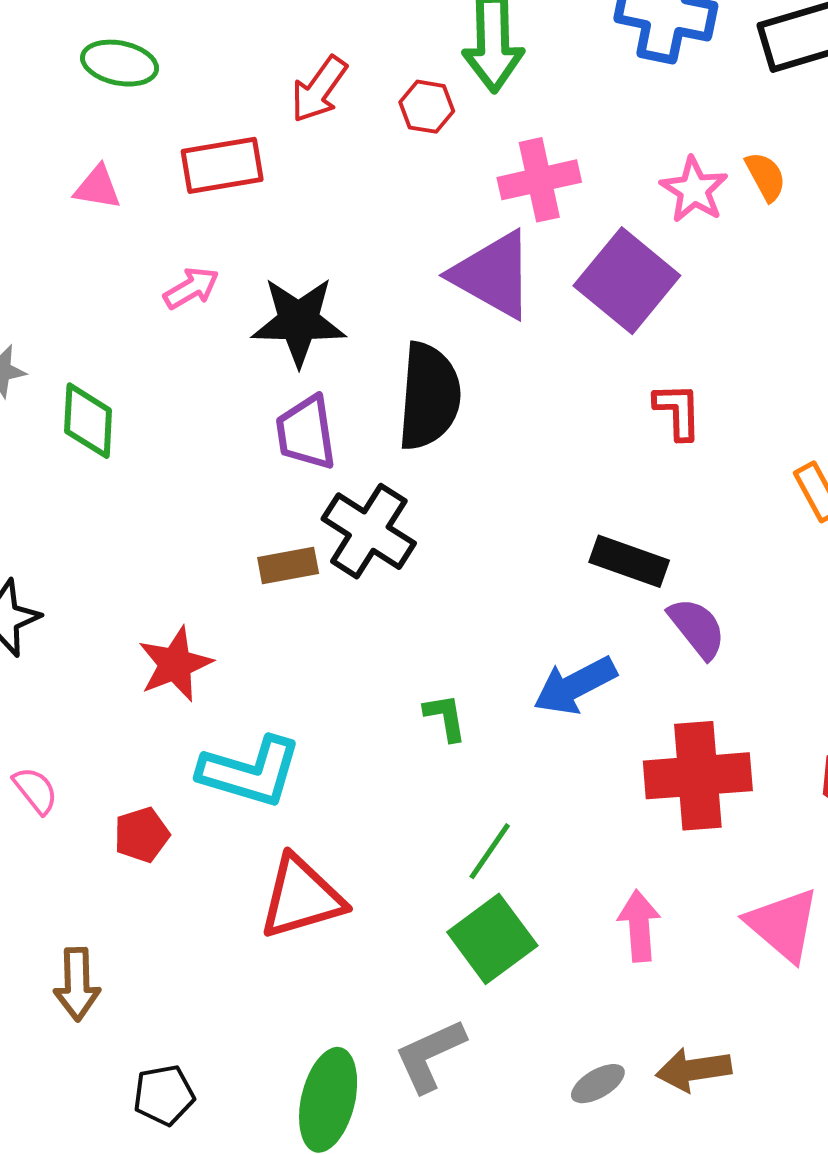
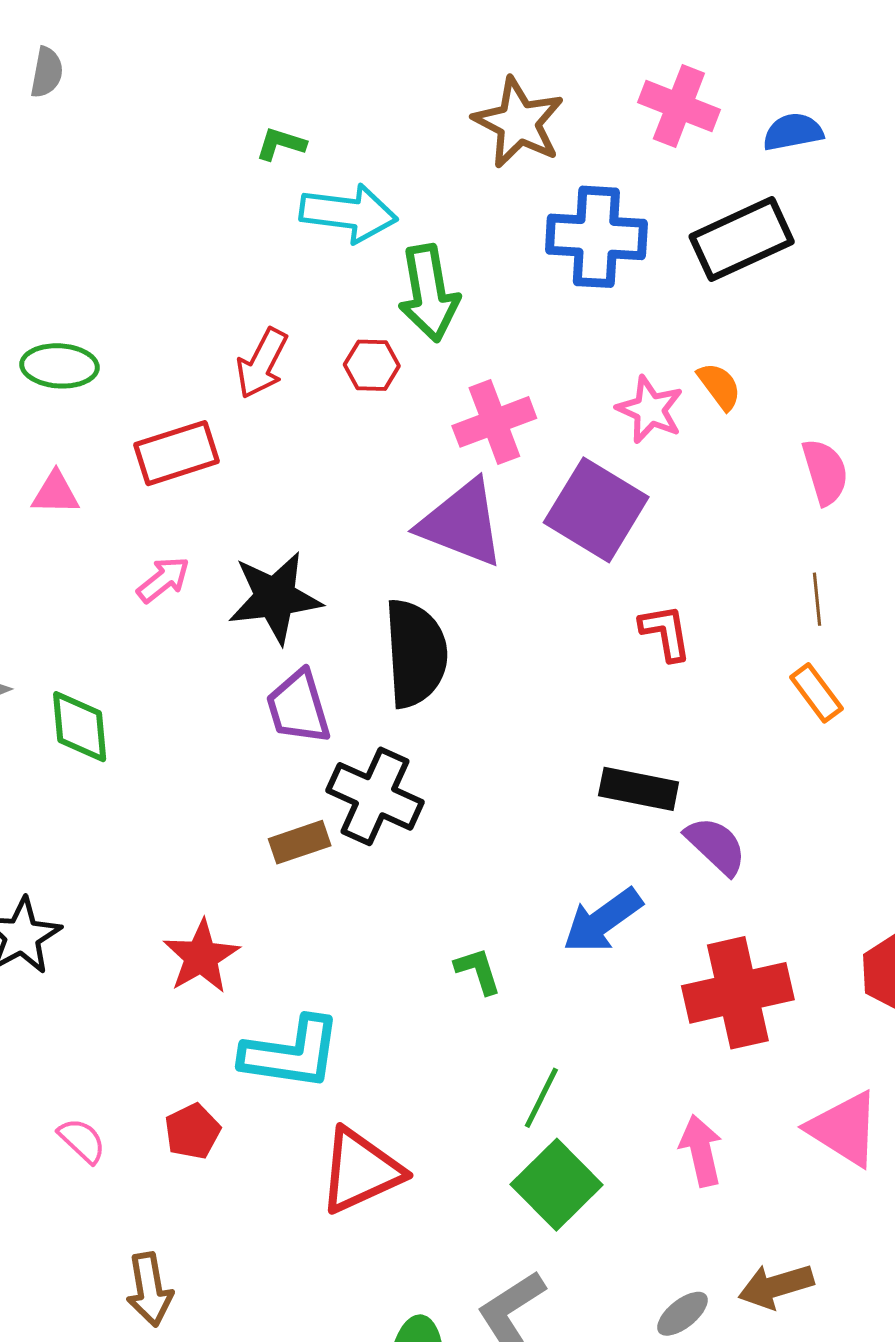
pink semicircle: (35, 790) -> (82, 1141), moved

